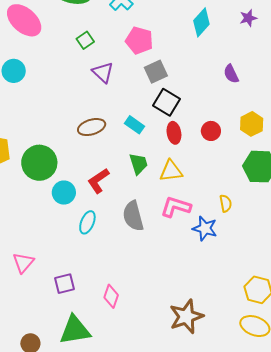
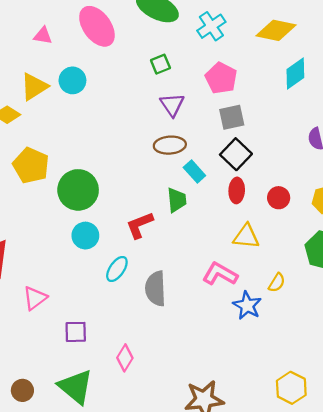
brown ellipse: (92, 127) -> (170, 145), moved
green trapezoid: (138, 164) -> (177, 200), moved
yellow triangle: (171, 171) -> (246, 236), moved
cyan circle: (64, 193) -> (85, 236), moved
yellow semicircle: (226, 203) -> (277, 283), turned 30
gray semicircle: (133, 216) -> (156, 289), moved
green triangle: (75, 330) -> (76, 387), turned 36

